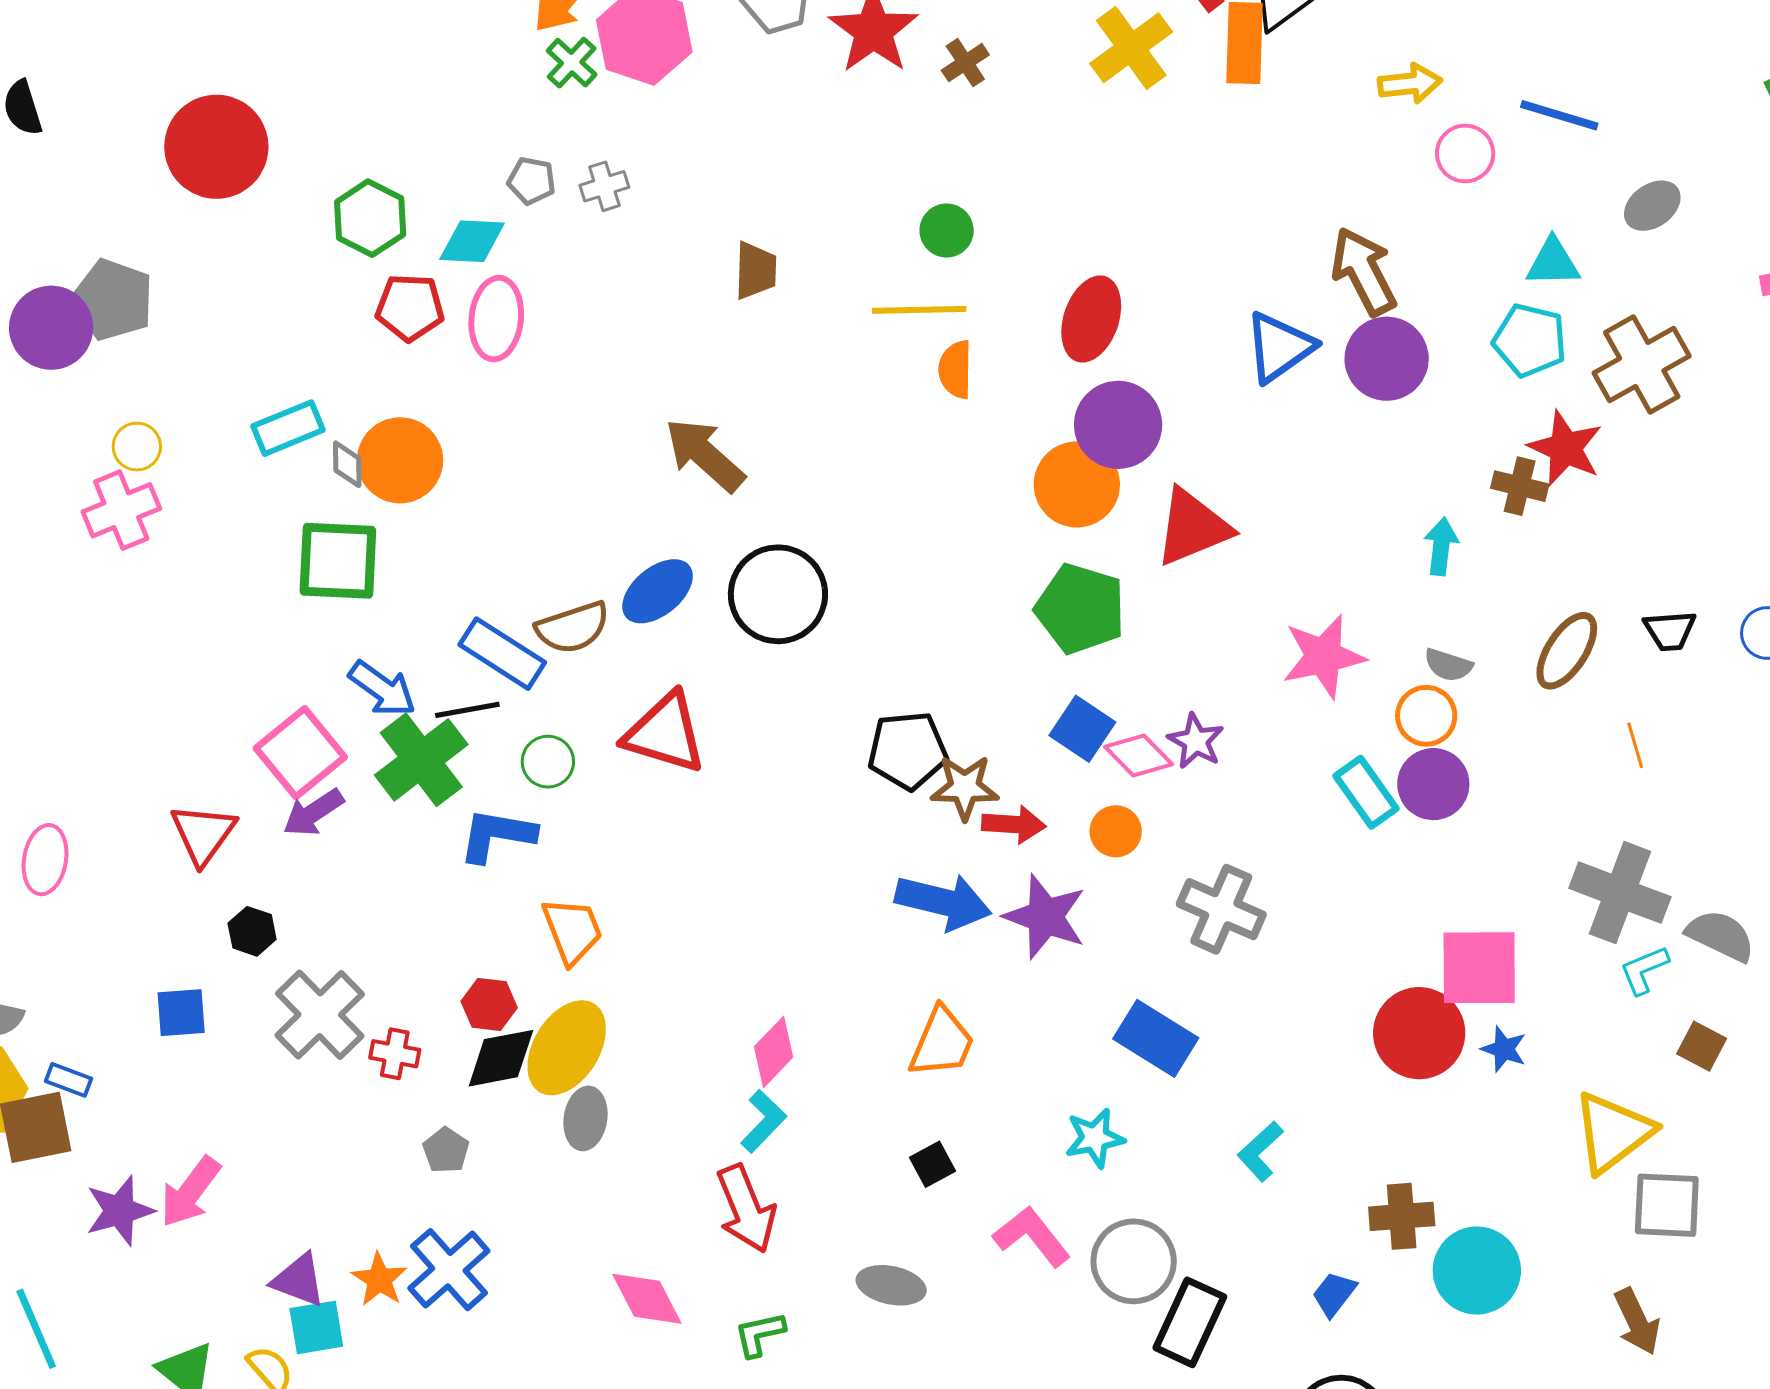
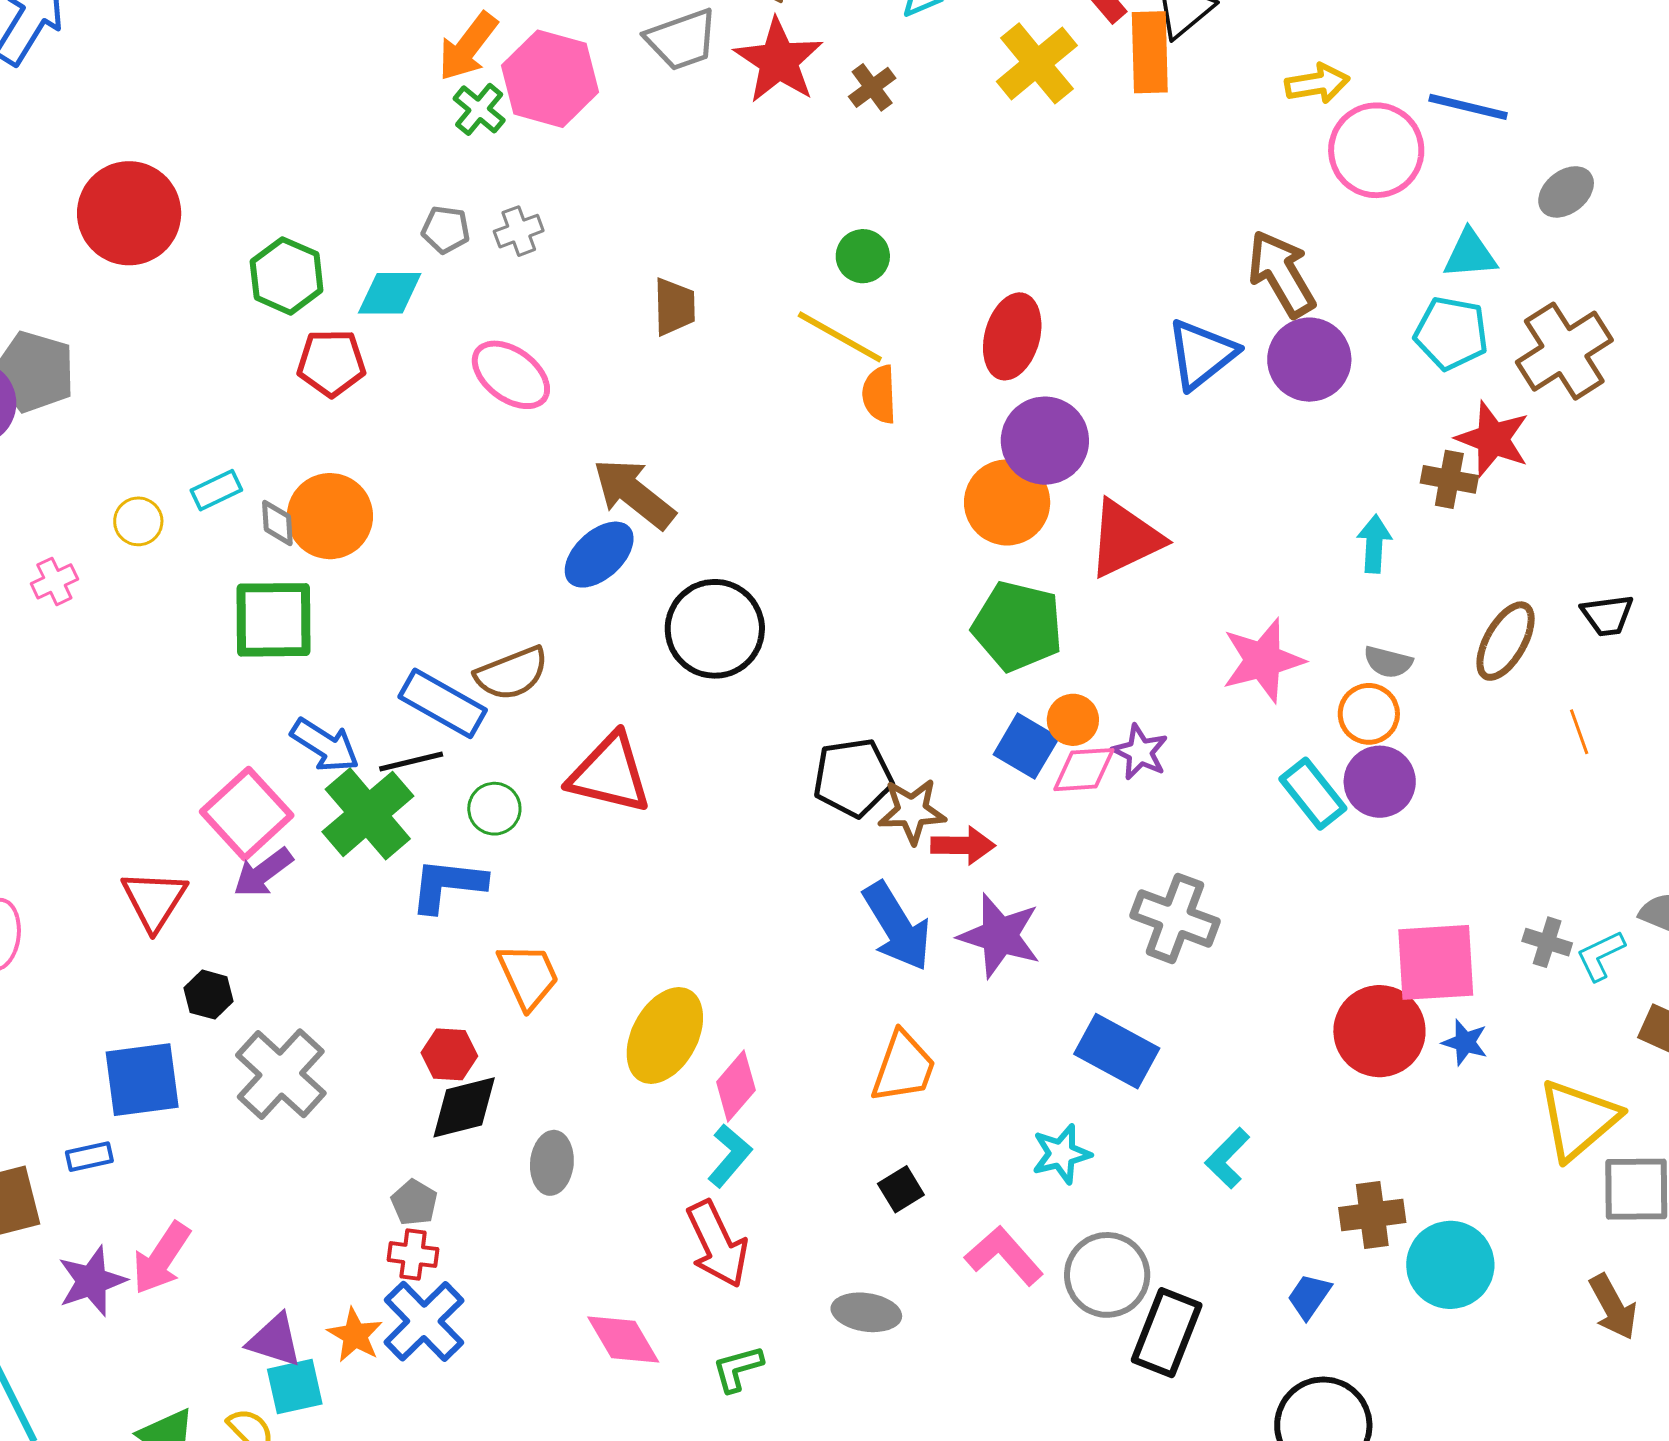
pink circle: (1465, 153) -> (1376, 150), size x1.6
yellow line: (919, 310) -> (840, 337), turned 34
pink ellipse: (496, 319) -> (511, 375), moved, turned -56
cyan rectangle: (288, 428) -> (216, 490), size x0.7
yellow circle: (137, 447) -> (138, 521), moved
pink cross: (121, 510) -> (54, 581), size x0.6
blue ellipse: (658, 591) -> (599, 555), moved
pink diamond: (1139, 755) -> (1084, 770), turned -46
orange circle: (1116, 831) -> (1073, 720), moved
gray cross: (1620, 893) -> (1547, 942), moved, size x0.5
blue arrow: (943, 902) -> (897, 926), turned 48
blue square: (181, 1013) -> (142, 1080), size x1.5
yellow ellipse: (567, 1048) -> (665, 1036), moved
red cross: (395, 1054) -> (413, 1255), moved
blue rectangle: (68, 1080) -> (89, 1157), moved, turned -30

